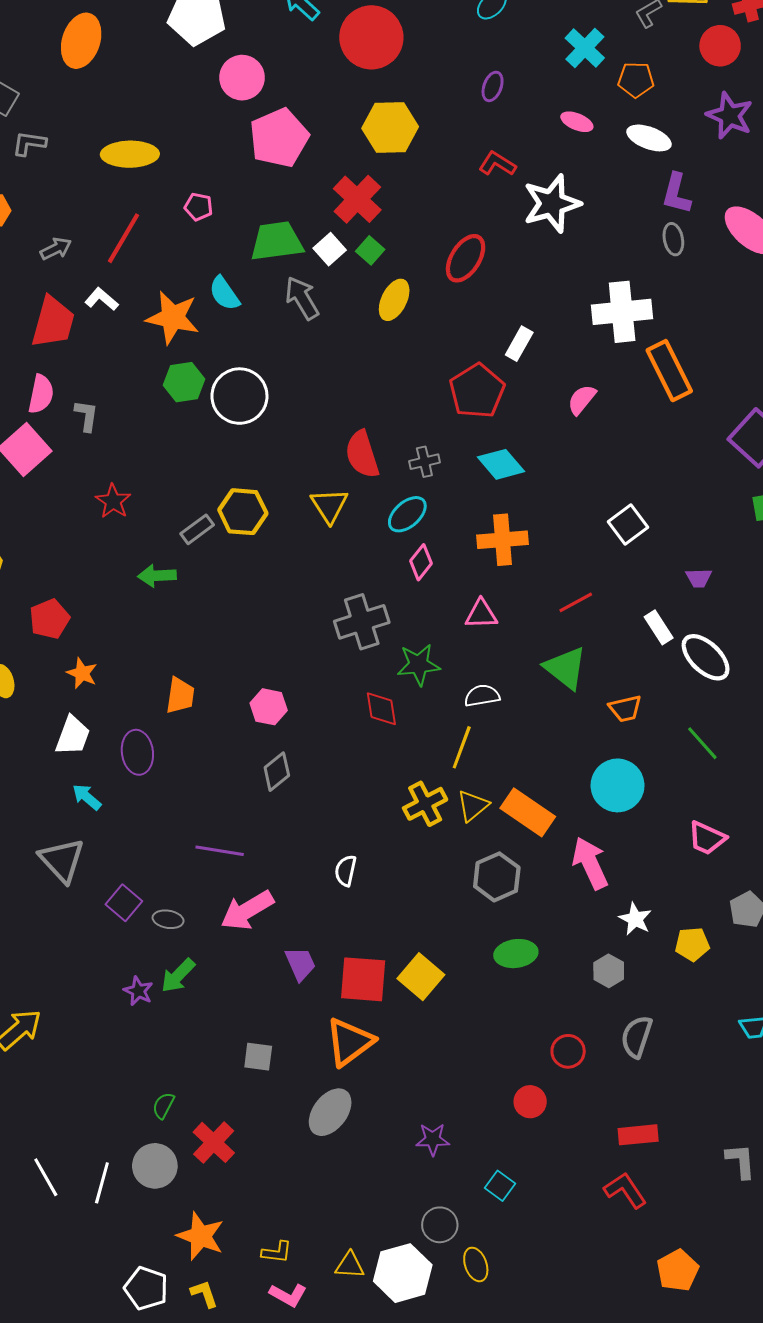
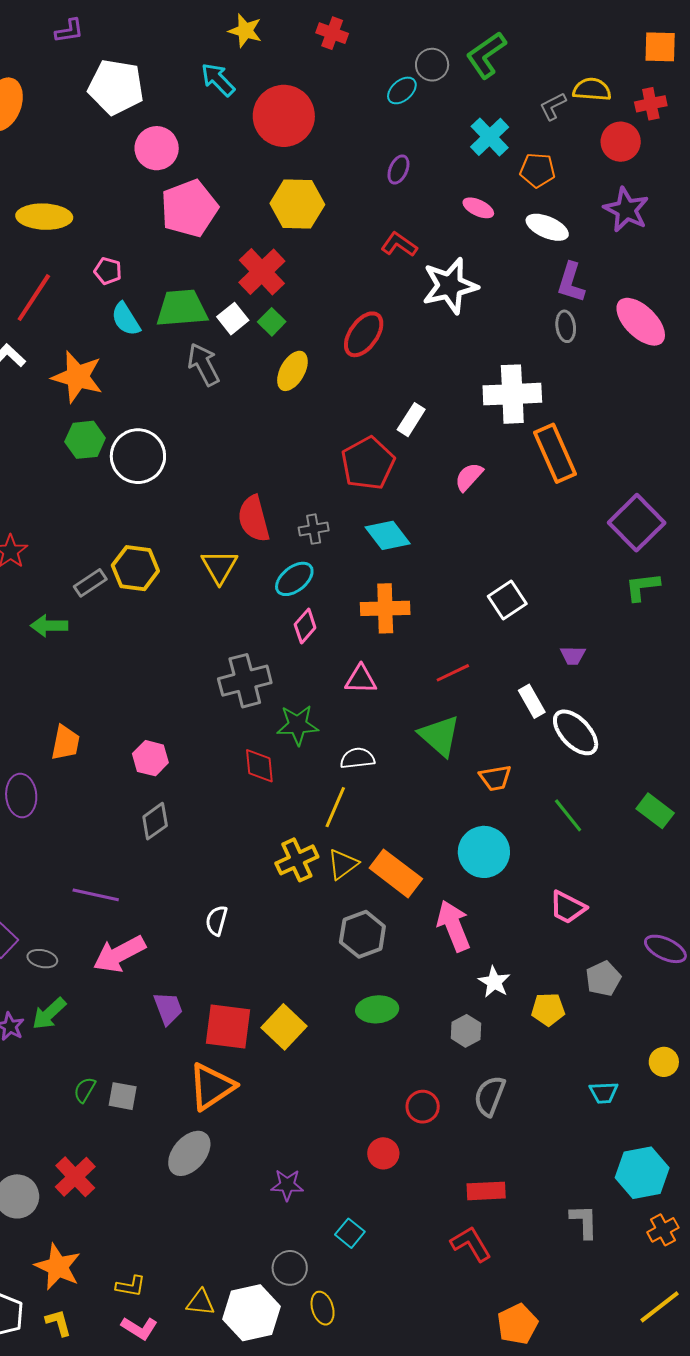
cyan semicircle: (224, 293) -> (126, 319), moved
green semicircle: (163, 1106) -> (85, 1090), moved

